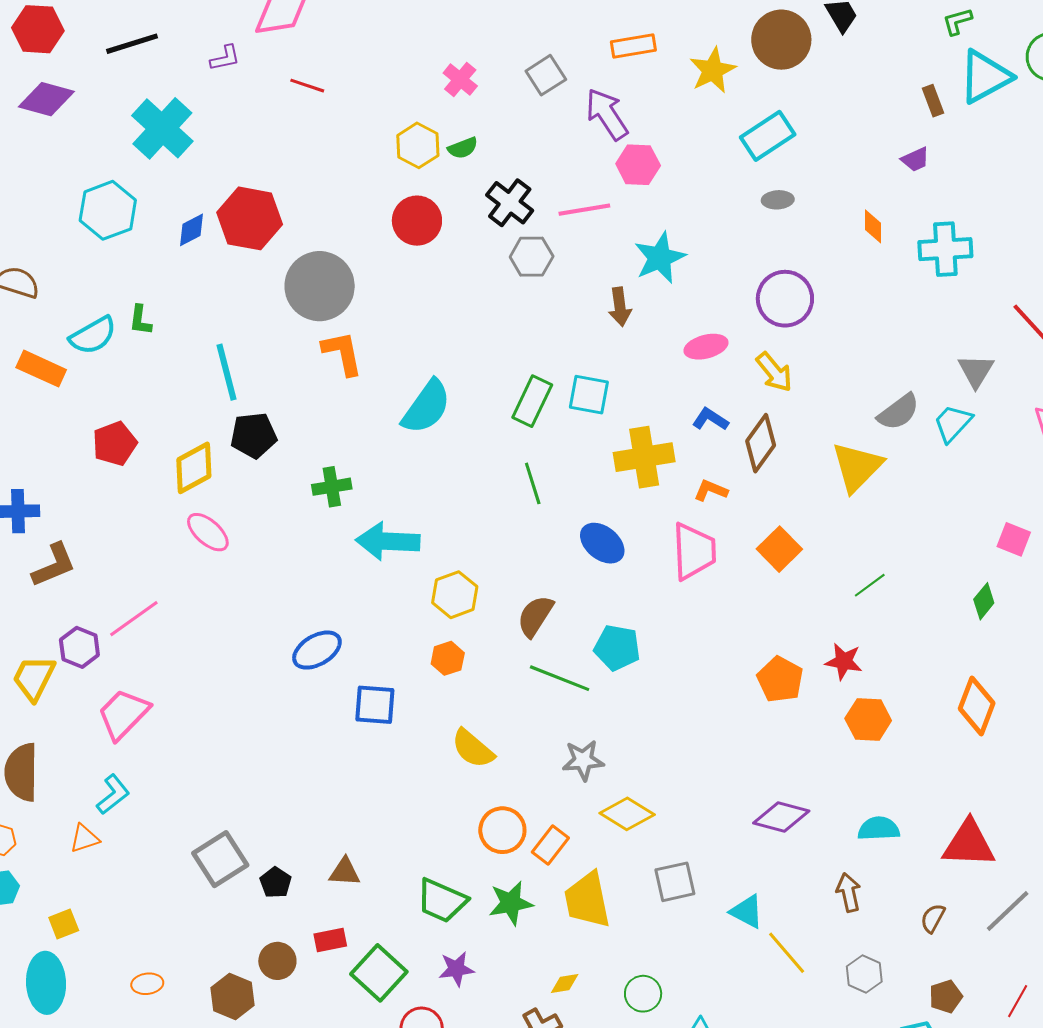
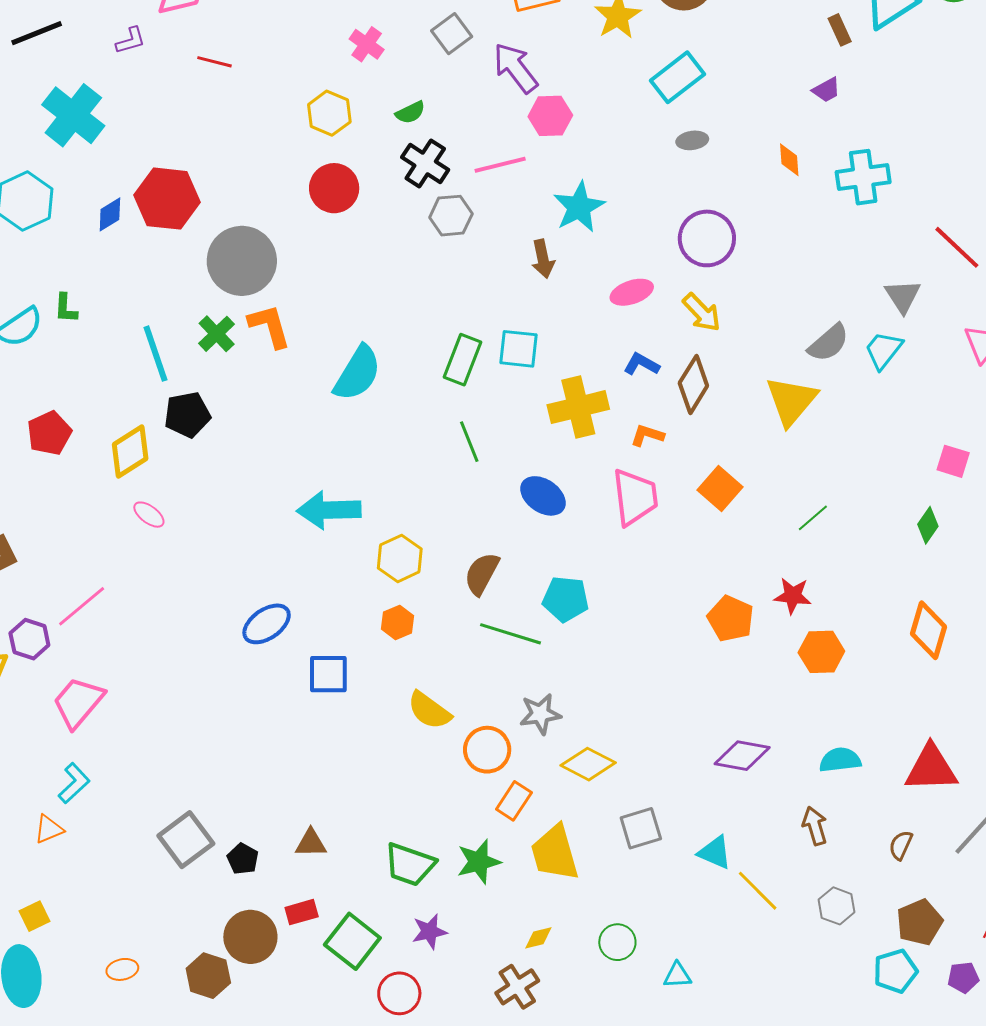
green semicircle: (463, 148) -> (410, 112), moved
green cross: (332, 487) -> (217, 334), moved, turned -30
pink ellipse: (208, 532) -> (149, 515), size x0.7
orange circle: (502, 830) -> (487, 750), moved
brown circle: (277, 961) -> (250, 937), size x1.4
brown pentagon: (946, 996) -> (920, 922), size x1.4

